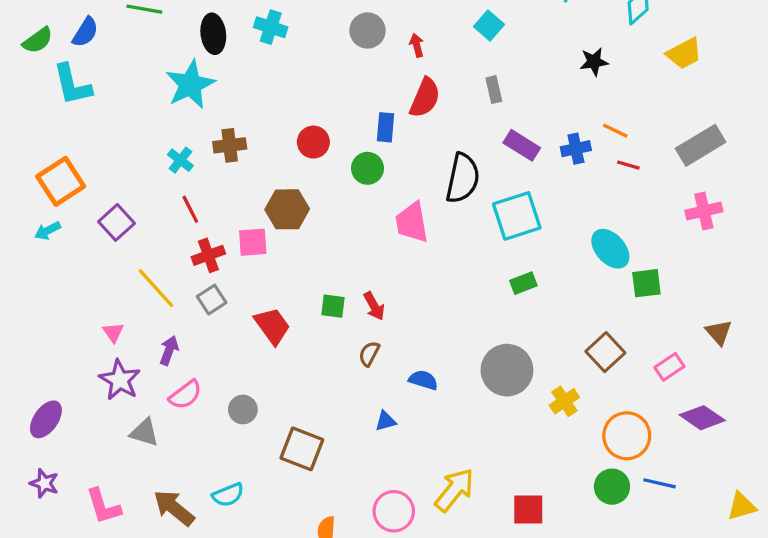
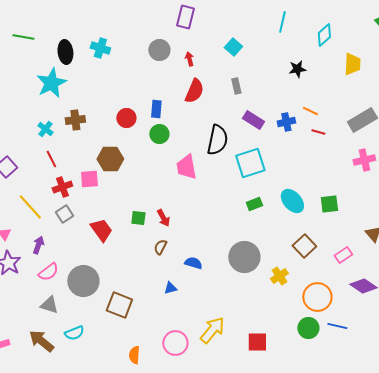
yellow trapezoid: (684, 53) -> (352, 64), turned -60
blue rectangle: (386, 127) -> (156, 109), moved
cyan ellipse: (610, 249) -> (292, 201), moved
gray circle: (243, 409) -> (83, 281), size x1.8
gray triangle: (144, 432) -> (49, 305), moved

